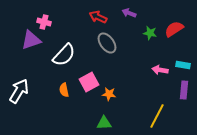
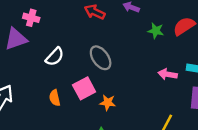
gray ellipse: (107, 43) -> (101, 58), moved
white semicircle: (64, 55) -> (55, 57), size x0.7

